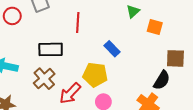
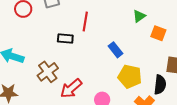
black rectangle: (51, 49) -> (65, 39), moved, size x0.7
yellow pentagon: (95, 75) -> (130, 76), moved
black semicircle: (162, 80) -> (160, 85), turned -30

